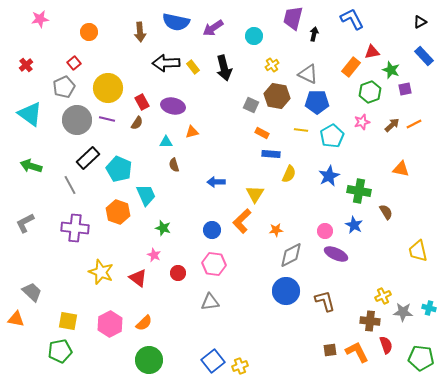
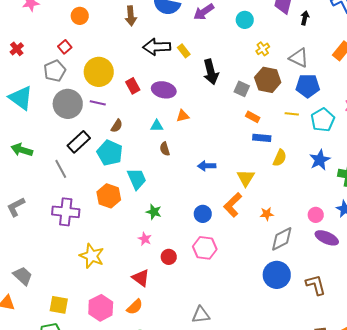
black arrow: (224, 68) -> (211, 72), moved
brown semicircle: (137, 123) -> (117, 126), moved
red triangle: (138, 278) -> (141, 278), moved
gray triangle: (210, 302) -> (201, 315), moved

